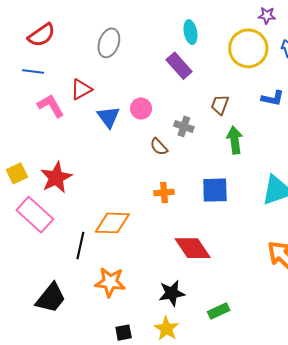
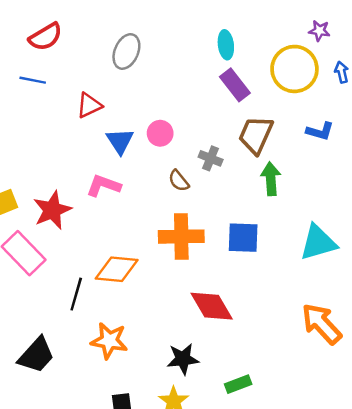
purple rectangle: (179, 66) -> (235, 85), moved
brown trapezoid: (220, 105) -> (256, 135), size x1.6
pink L-shape: (51, 106) -> (104, 186), moved, turned -44
orange cross: (164, 192) -> (181, 237), size x1.8

